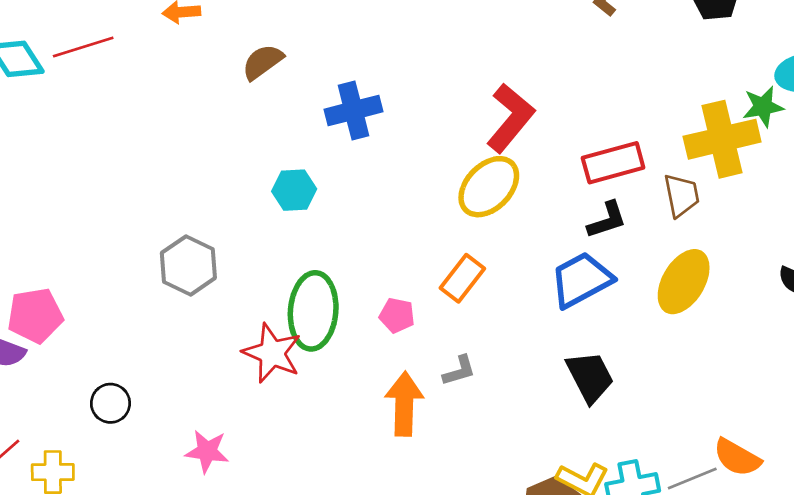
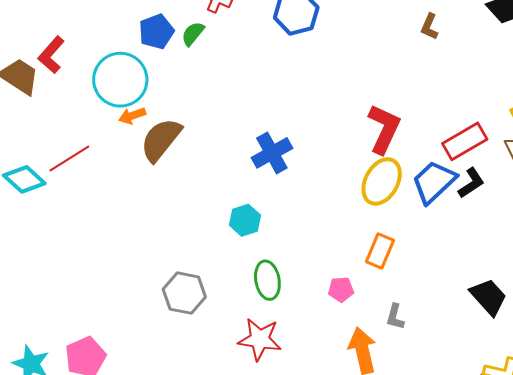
brown semicircle: (263, 62) -> (161, 140), moved, size x1.5
blue trapezoid: (581, 280) -> (434, 182), moved
green ellipse: (313, 311) -> (267, 280), moved, size x0.7
gray L-shape: (459, 371) -> (395, 317), turned 136

